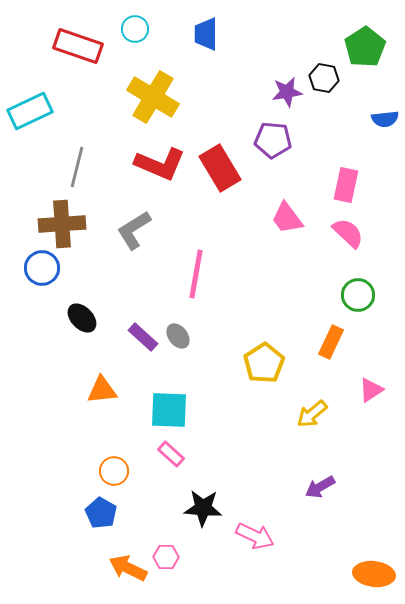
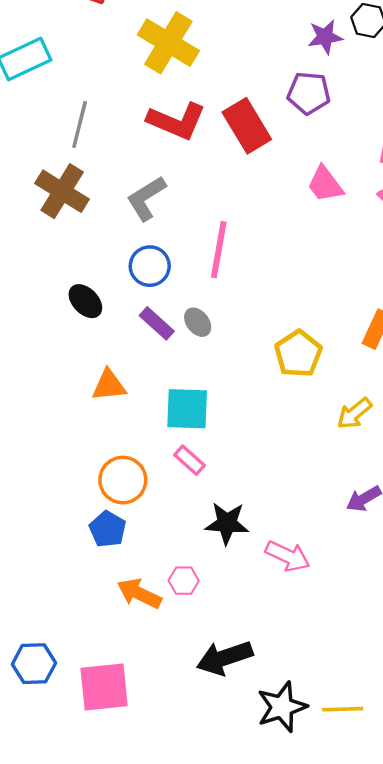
brown cross: (62, 224) -> (62, 191), turned 36
blue circle: (42, 268) -> (150, 266), moved
orange circle: (114, 471) -> (123, 480), size x1.4

